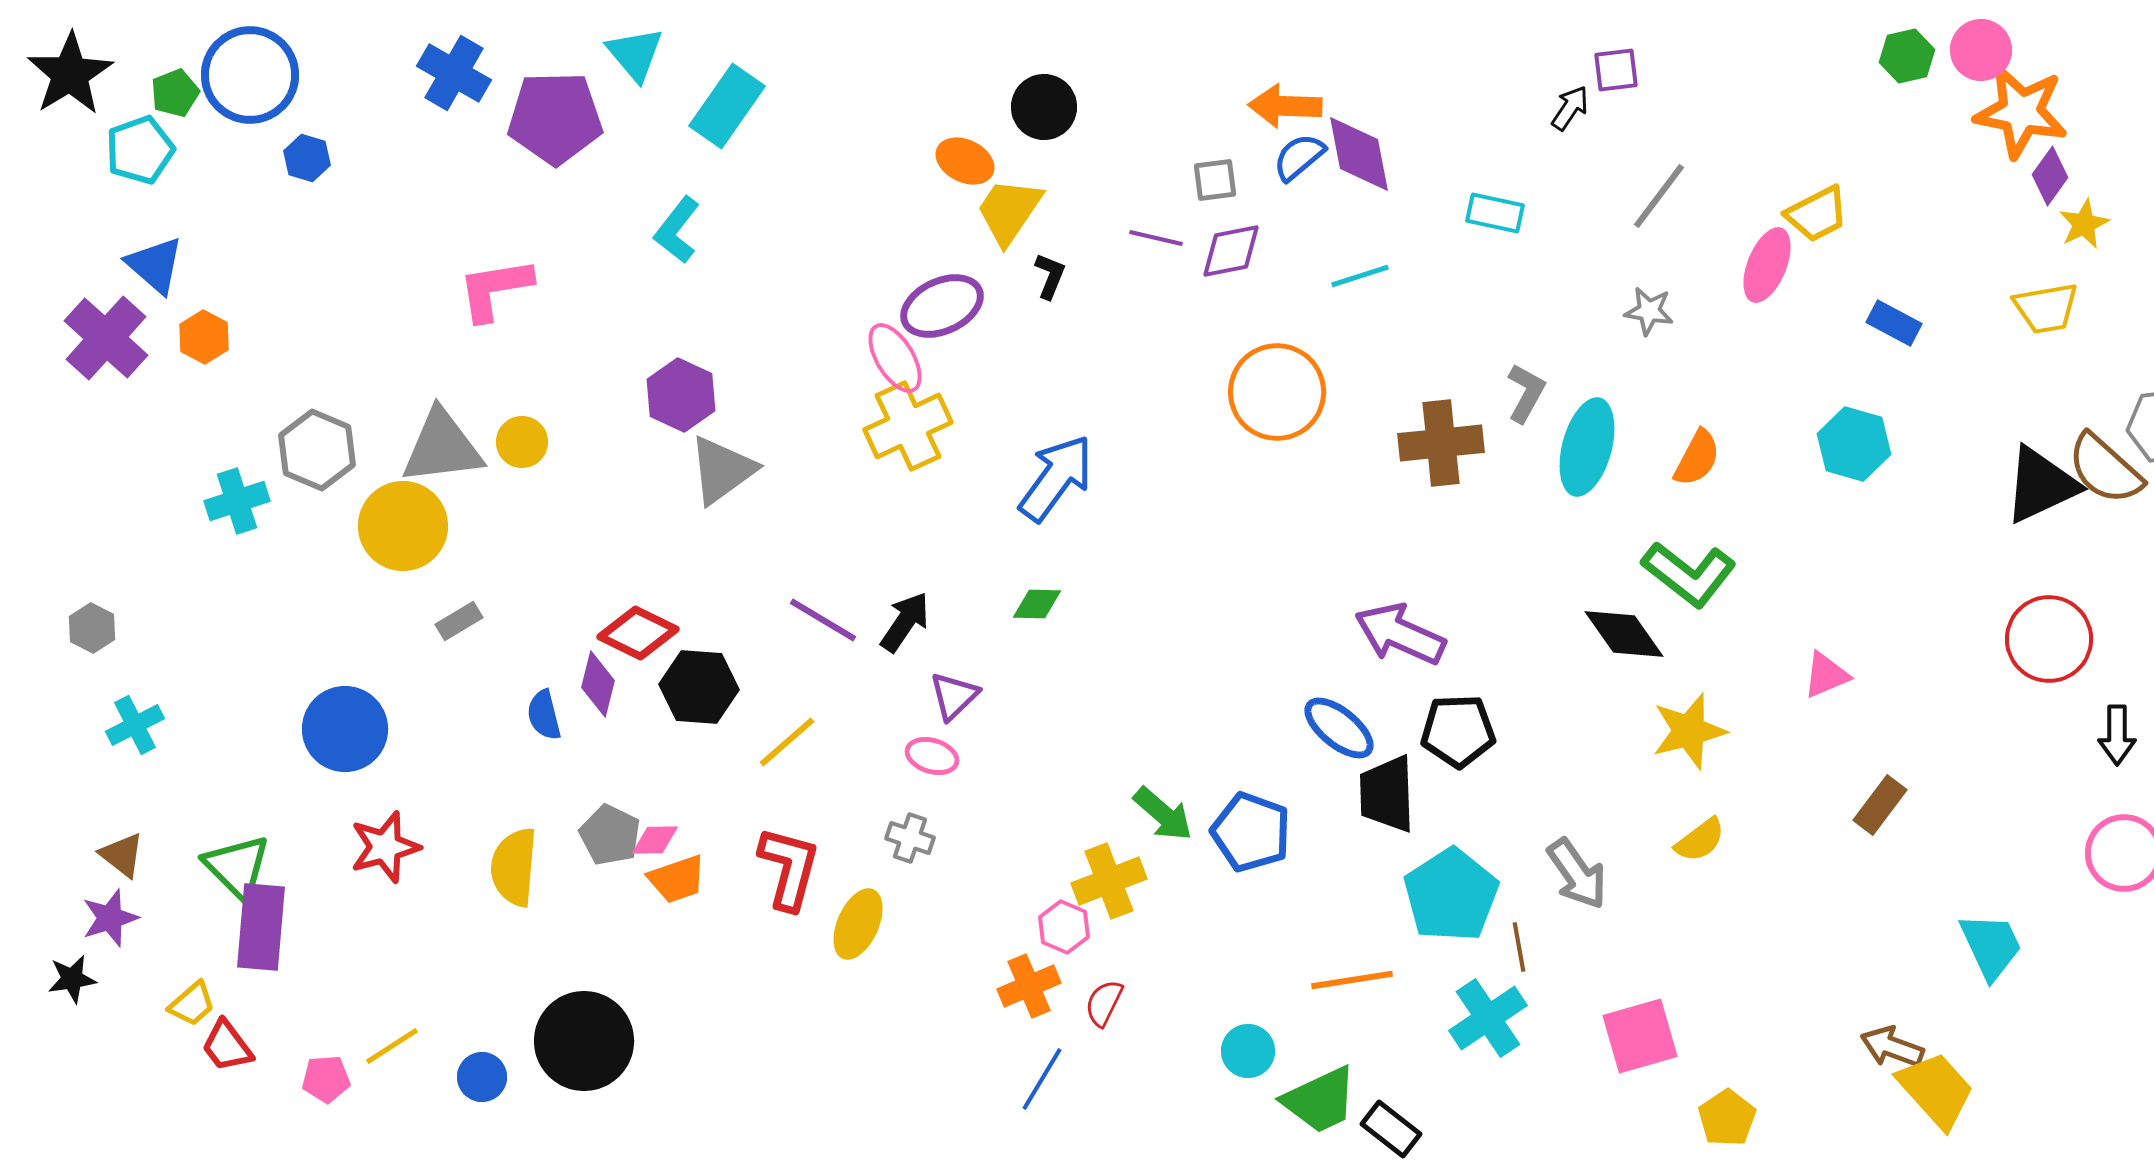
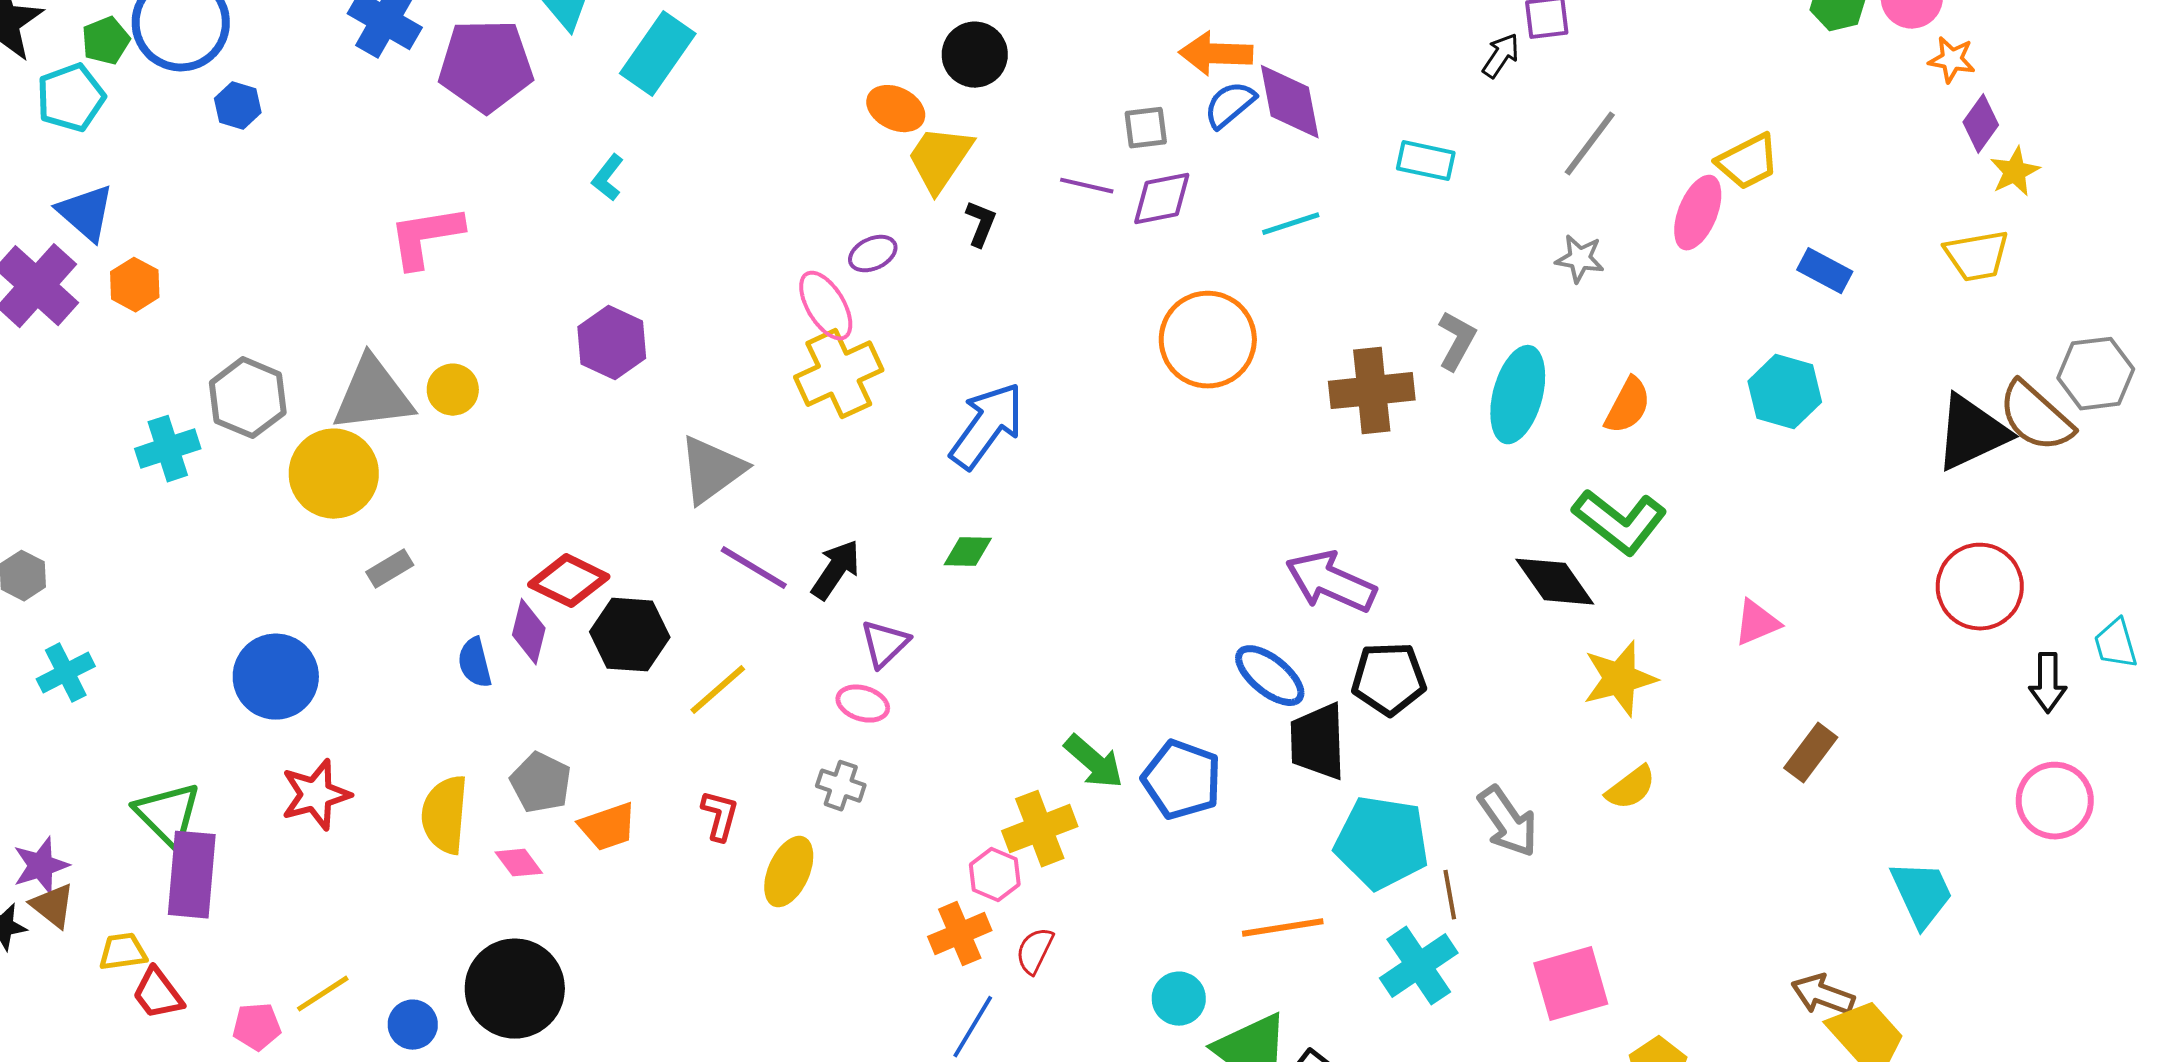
orange star: (2021, 112) -> (1952, 60), size x0.5
cyan L-shape: (677, 230) -> (608, 178), size x0.7
purple ellipse: (942, 306) -> (873, 254), size x0.6
gray triangle: (722, 470) -> (712, 470), moved
pink diamond: (655, 840) -> (519, 863), moved, turned 54
brown triangle: (122, 855) -> (53, 906), moved
red L-shape: (789, 868) -> (720, 816), size x0.6
cyan pentagon: (1451, 895) -> (1382, 843), turned -30
yellow trapezoid: (192, 1004) -> (123, 952), turned -147

